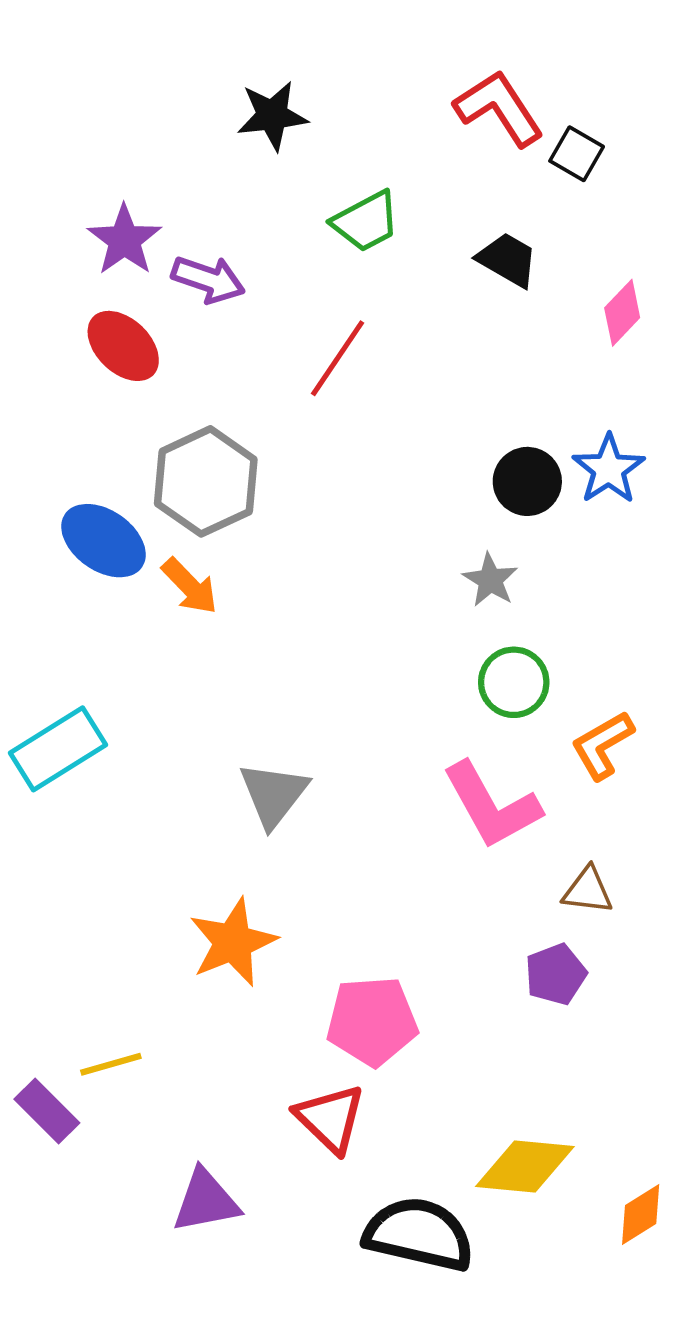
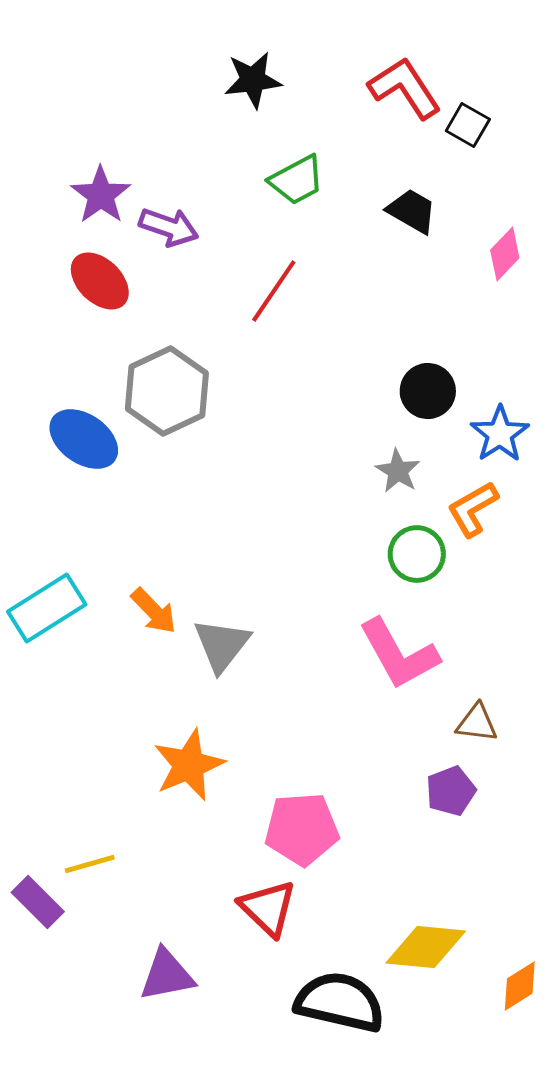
black star: (272, 116) -> (253, 80), moved
blue star: (609, 469) -> (500, 434), moved
orange arrow: (190, 586) -> (154, 611), moved
orange L-shape: (602, 745) -> (473, 509), moved

